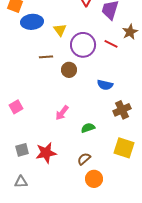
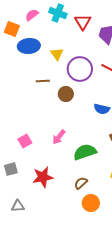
pink square: (16, 107) -> (25, 141), moved
green semicircle: (88, 128) -> (85, 152), size x1.6
gray square: (22, 150) -> (11, 169), moved

